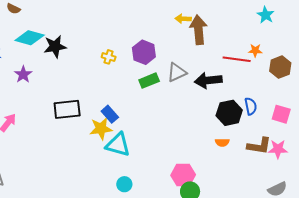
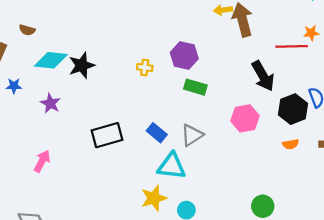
gray triangle: (177, 72) -> (192, 135), moved
black arrow: (208, 80) -> (263, 76), turned -104
green rectangle: (149, 81) -> (195, 87), turned 48
yellow star: (101, 129) -> (154, 198), moved
pink hexagon: (183, 175) -> (245, 118), moved

